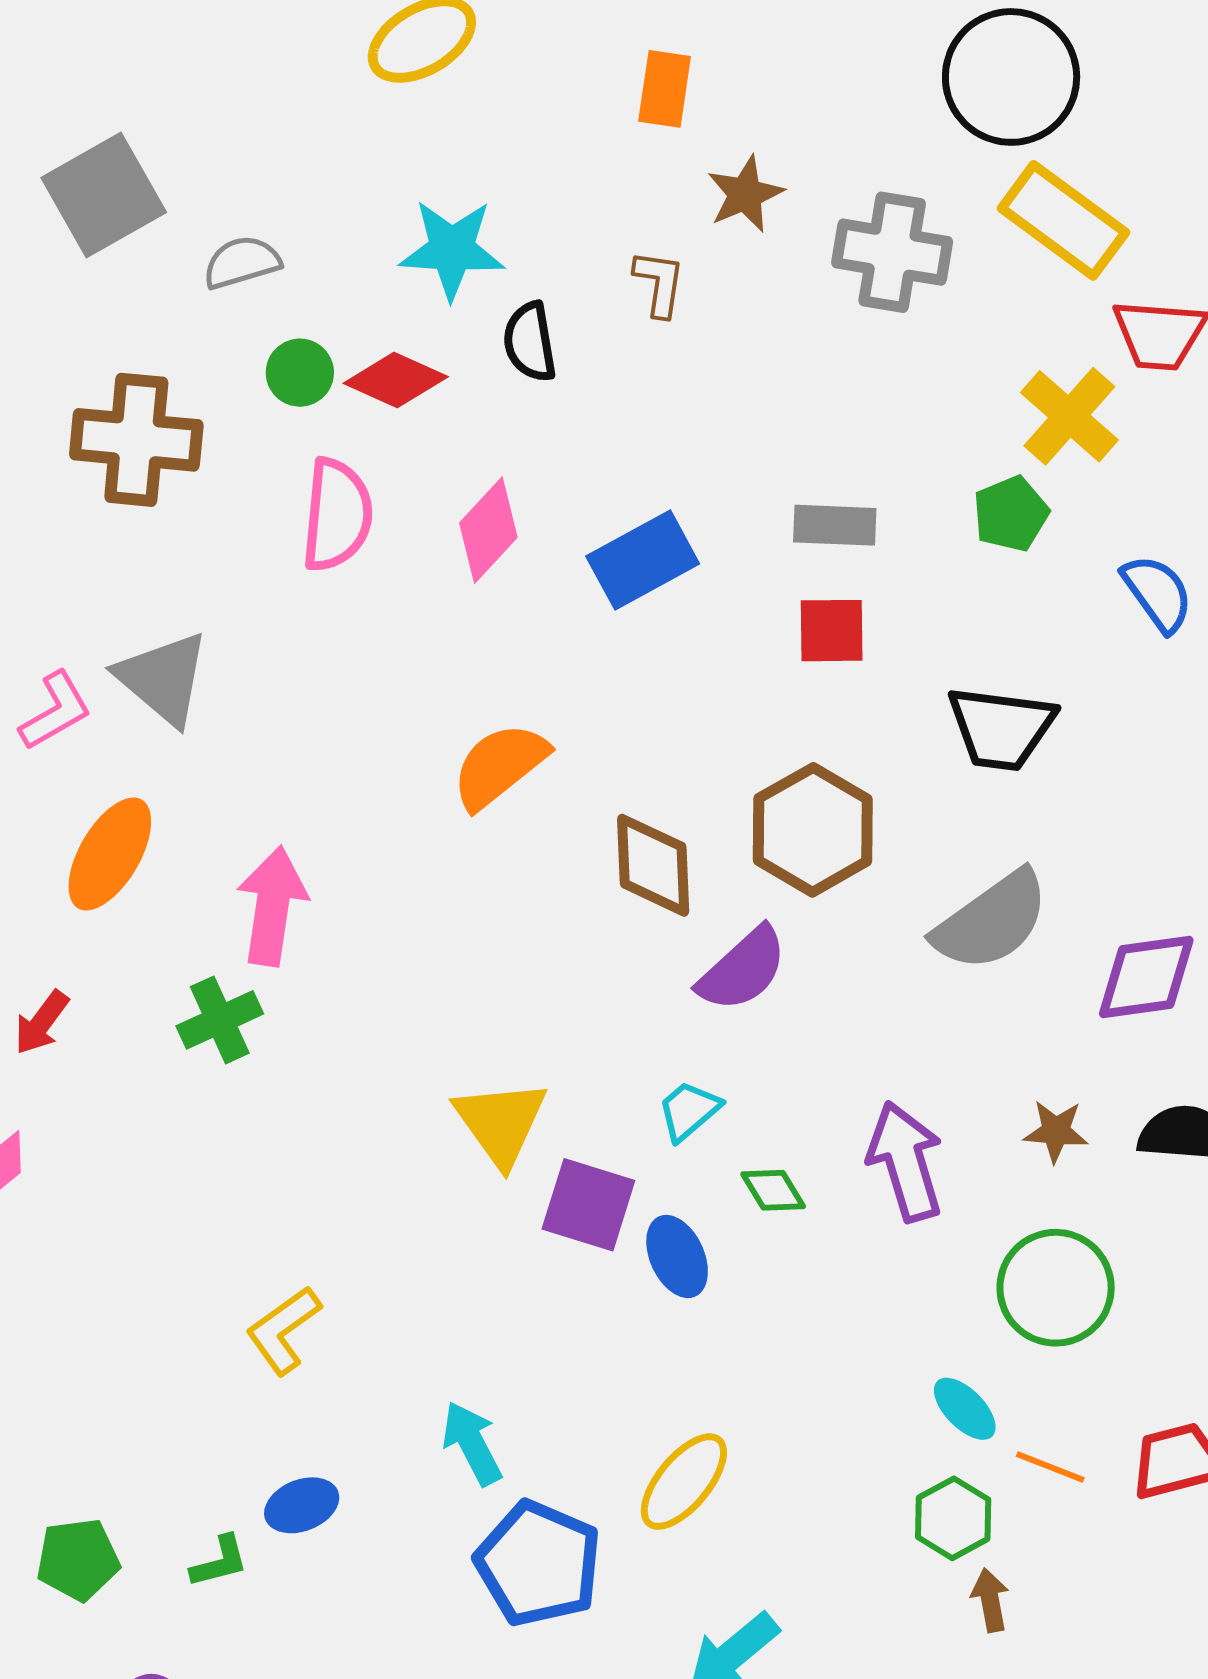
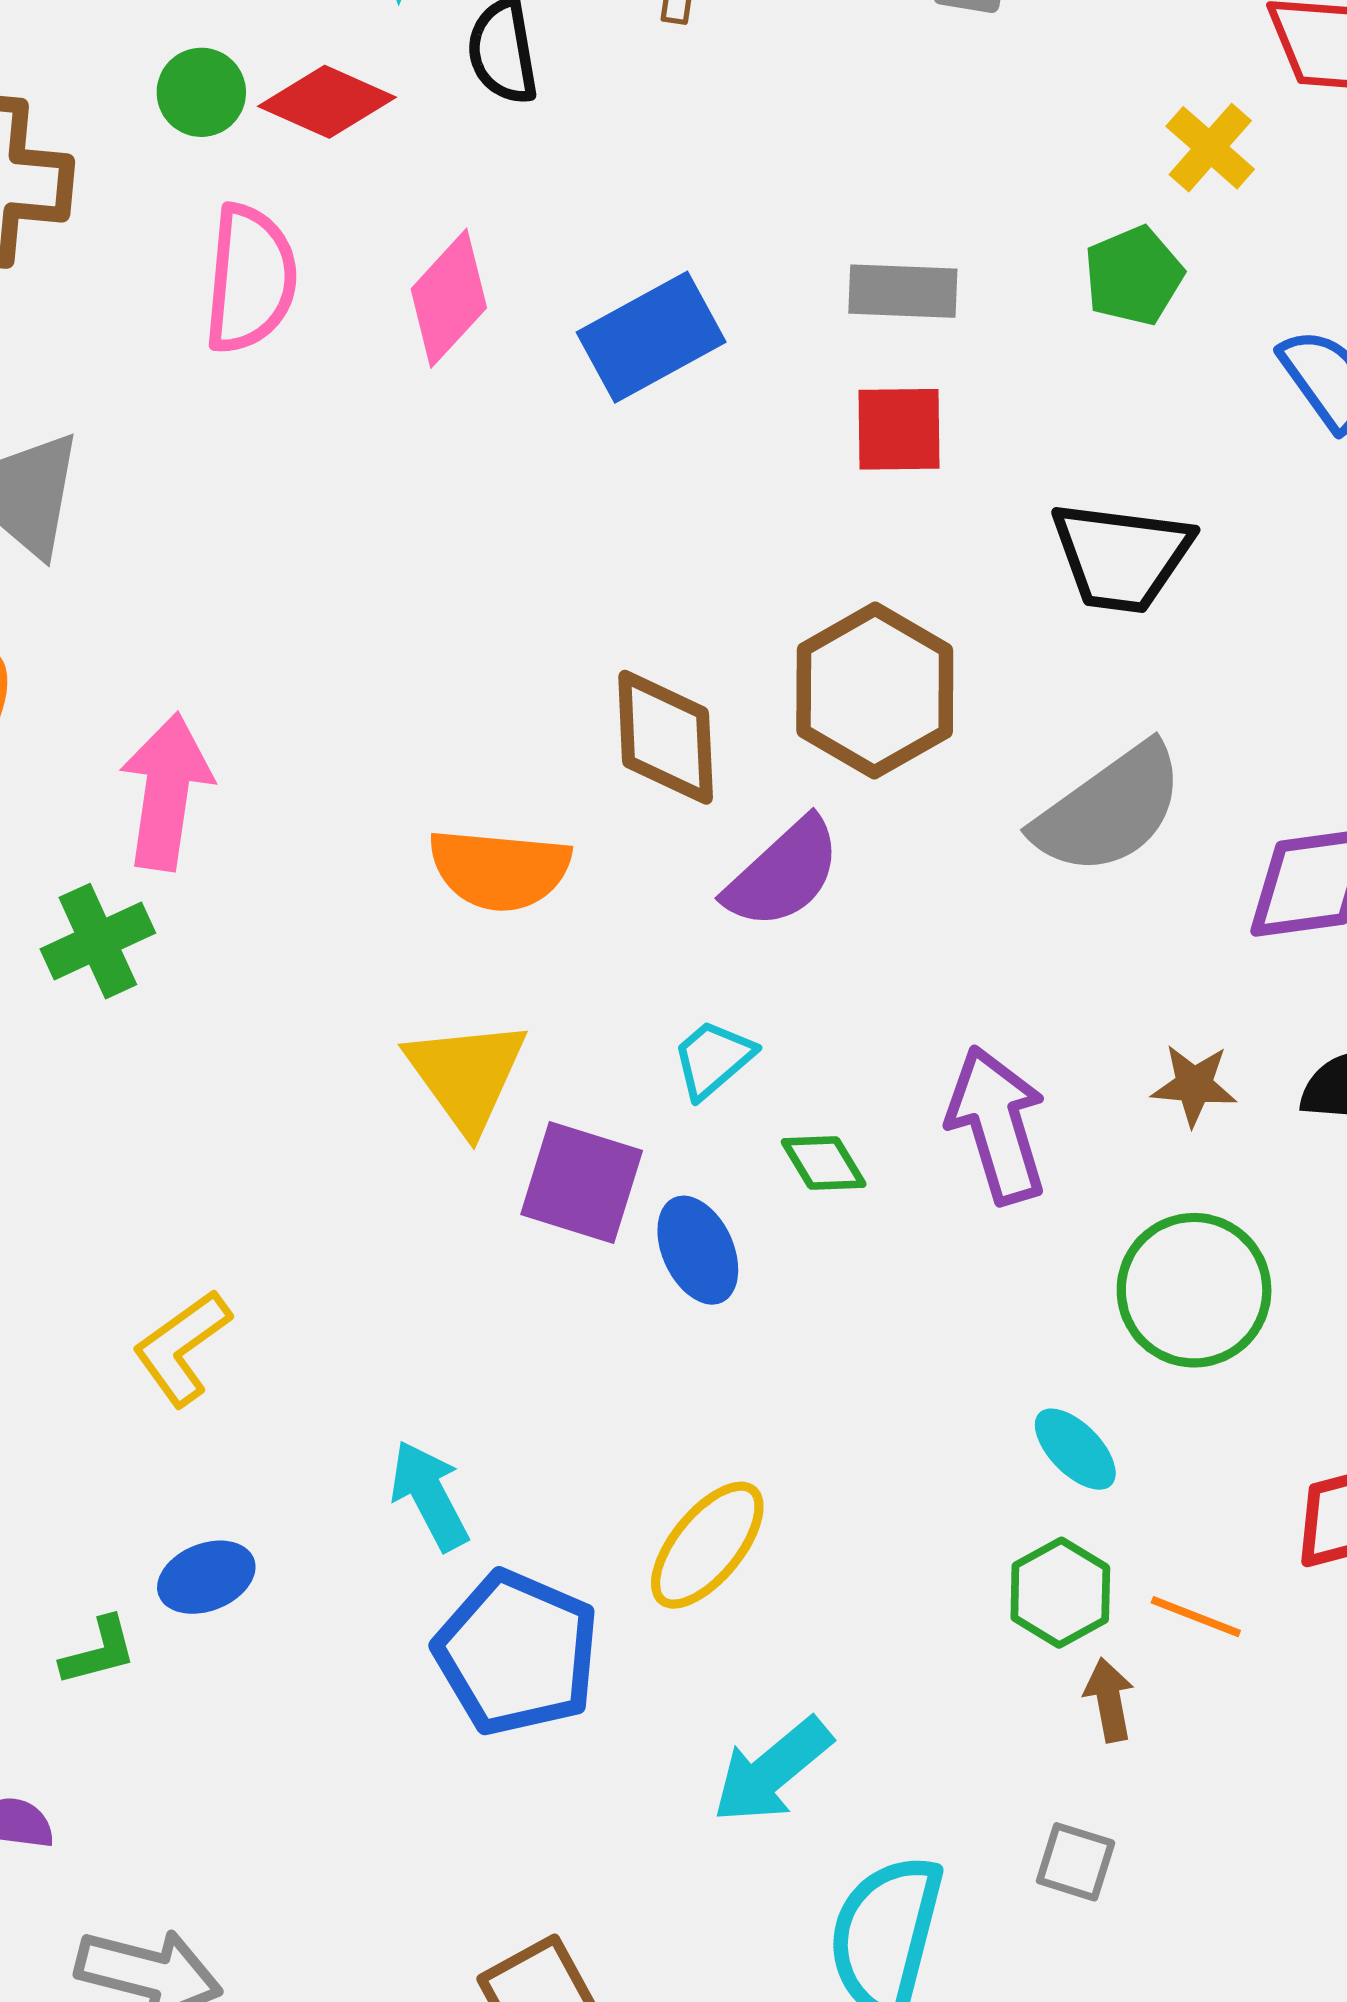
yellow cross: (1069, 416) -> (1210, 148), size x0.7
orange semicircle: (500, 766) -> (500, 869), moved, turned -136
orange line: (1050, 1467) -> (1196, 1617), moved

